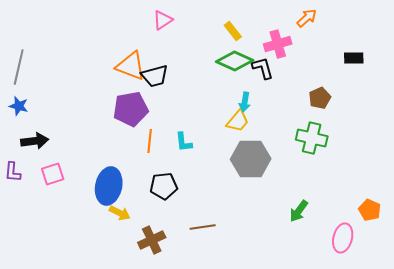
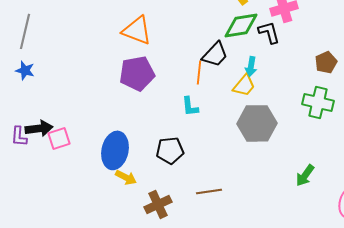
green diamond: (235, 61) -> (241, 25), turned -33
black trapezoid: (155, 76) -> (215, 54), moved, turned -32
black arrow: (35, 141) -> (39, 128), moved
orange line: (150, 141) -> (199, 72), moved

